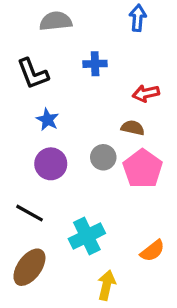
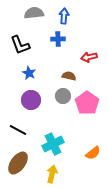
blue arrow: (138, 18) -> (64, 16), moved
brown semicircle: (133, 128) -> (69, 76), moved
yellow arrow: (107, 285) -> (52, 174), moved

